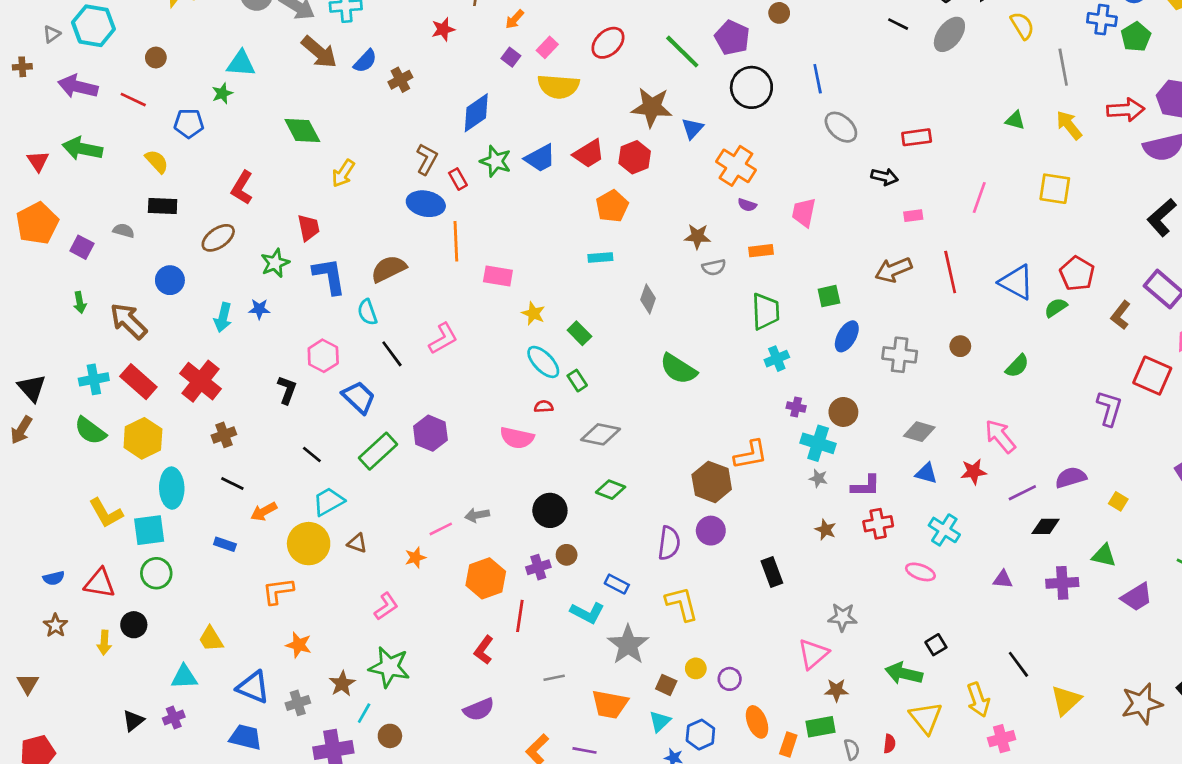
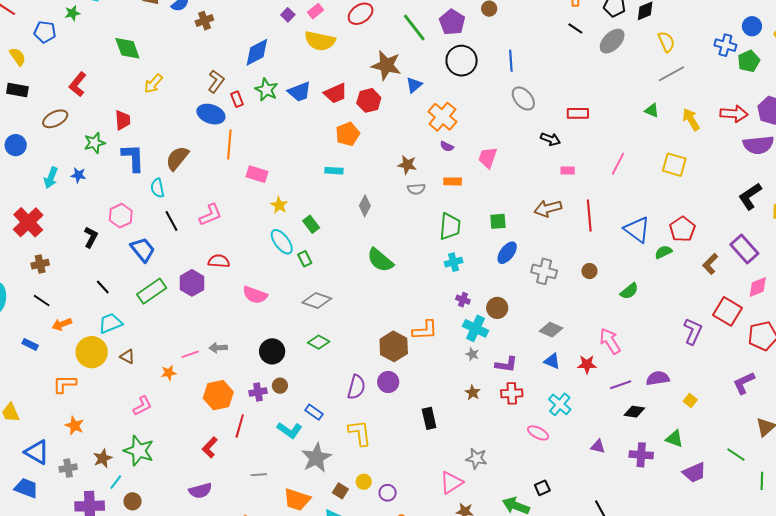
gray line: (1063, 67) -> (672, 74), moved, turned 64
brown semicircle: (389, 269) -> (177, 158), turned -32
red semicircle: (544, 406) -> (219, 261), moved, size x1.5

